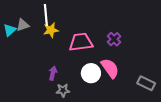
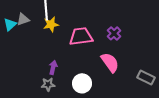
white circle: (91, 73) -> (82, 83), moved
gray star: (63, 90) -> (48, 84), moved

